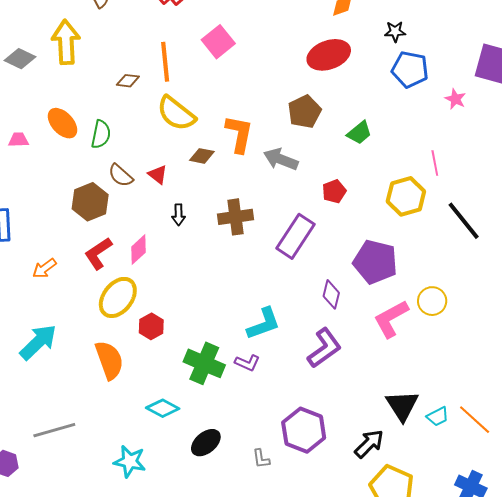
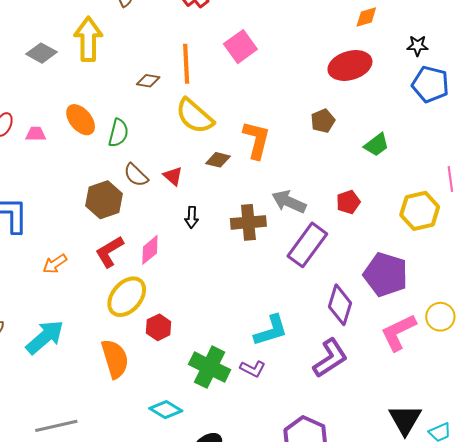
brown pentagon: (304, 112) -> (323, 121), size x0.7
gray arrow: (281, 159) -> (289, 202), moved
purple diamond: (331, 294) -> (340, 305), size x1.4

